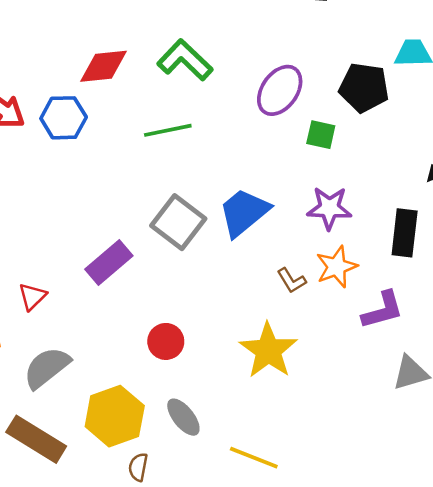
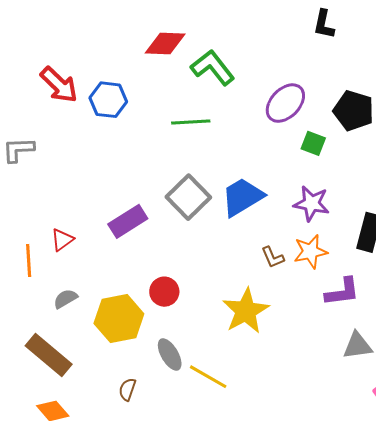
red diamond: (104, 66) -> (165, 44), moved
gray semicircle: (47, 368) -> (65, 299), size x0.6
yellow hexagon: (115, 416) -> (119, 319), moved
yellow line: (254, 458) -> (208, 377), moved

